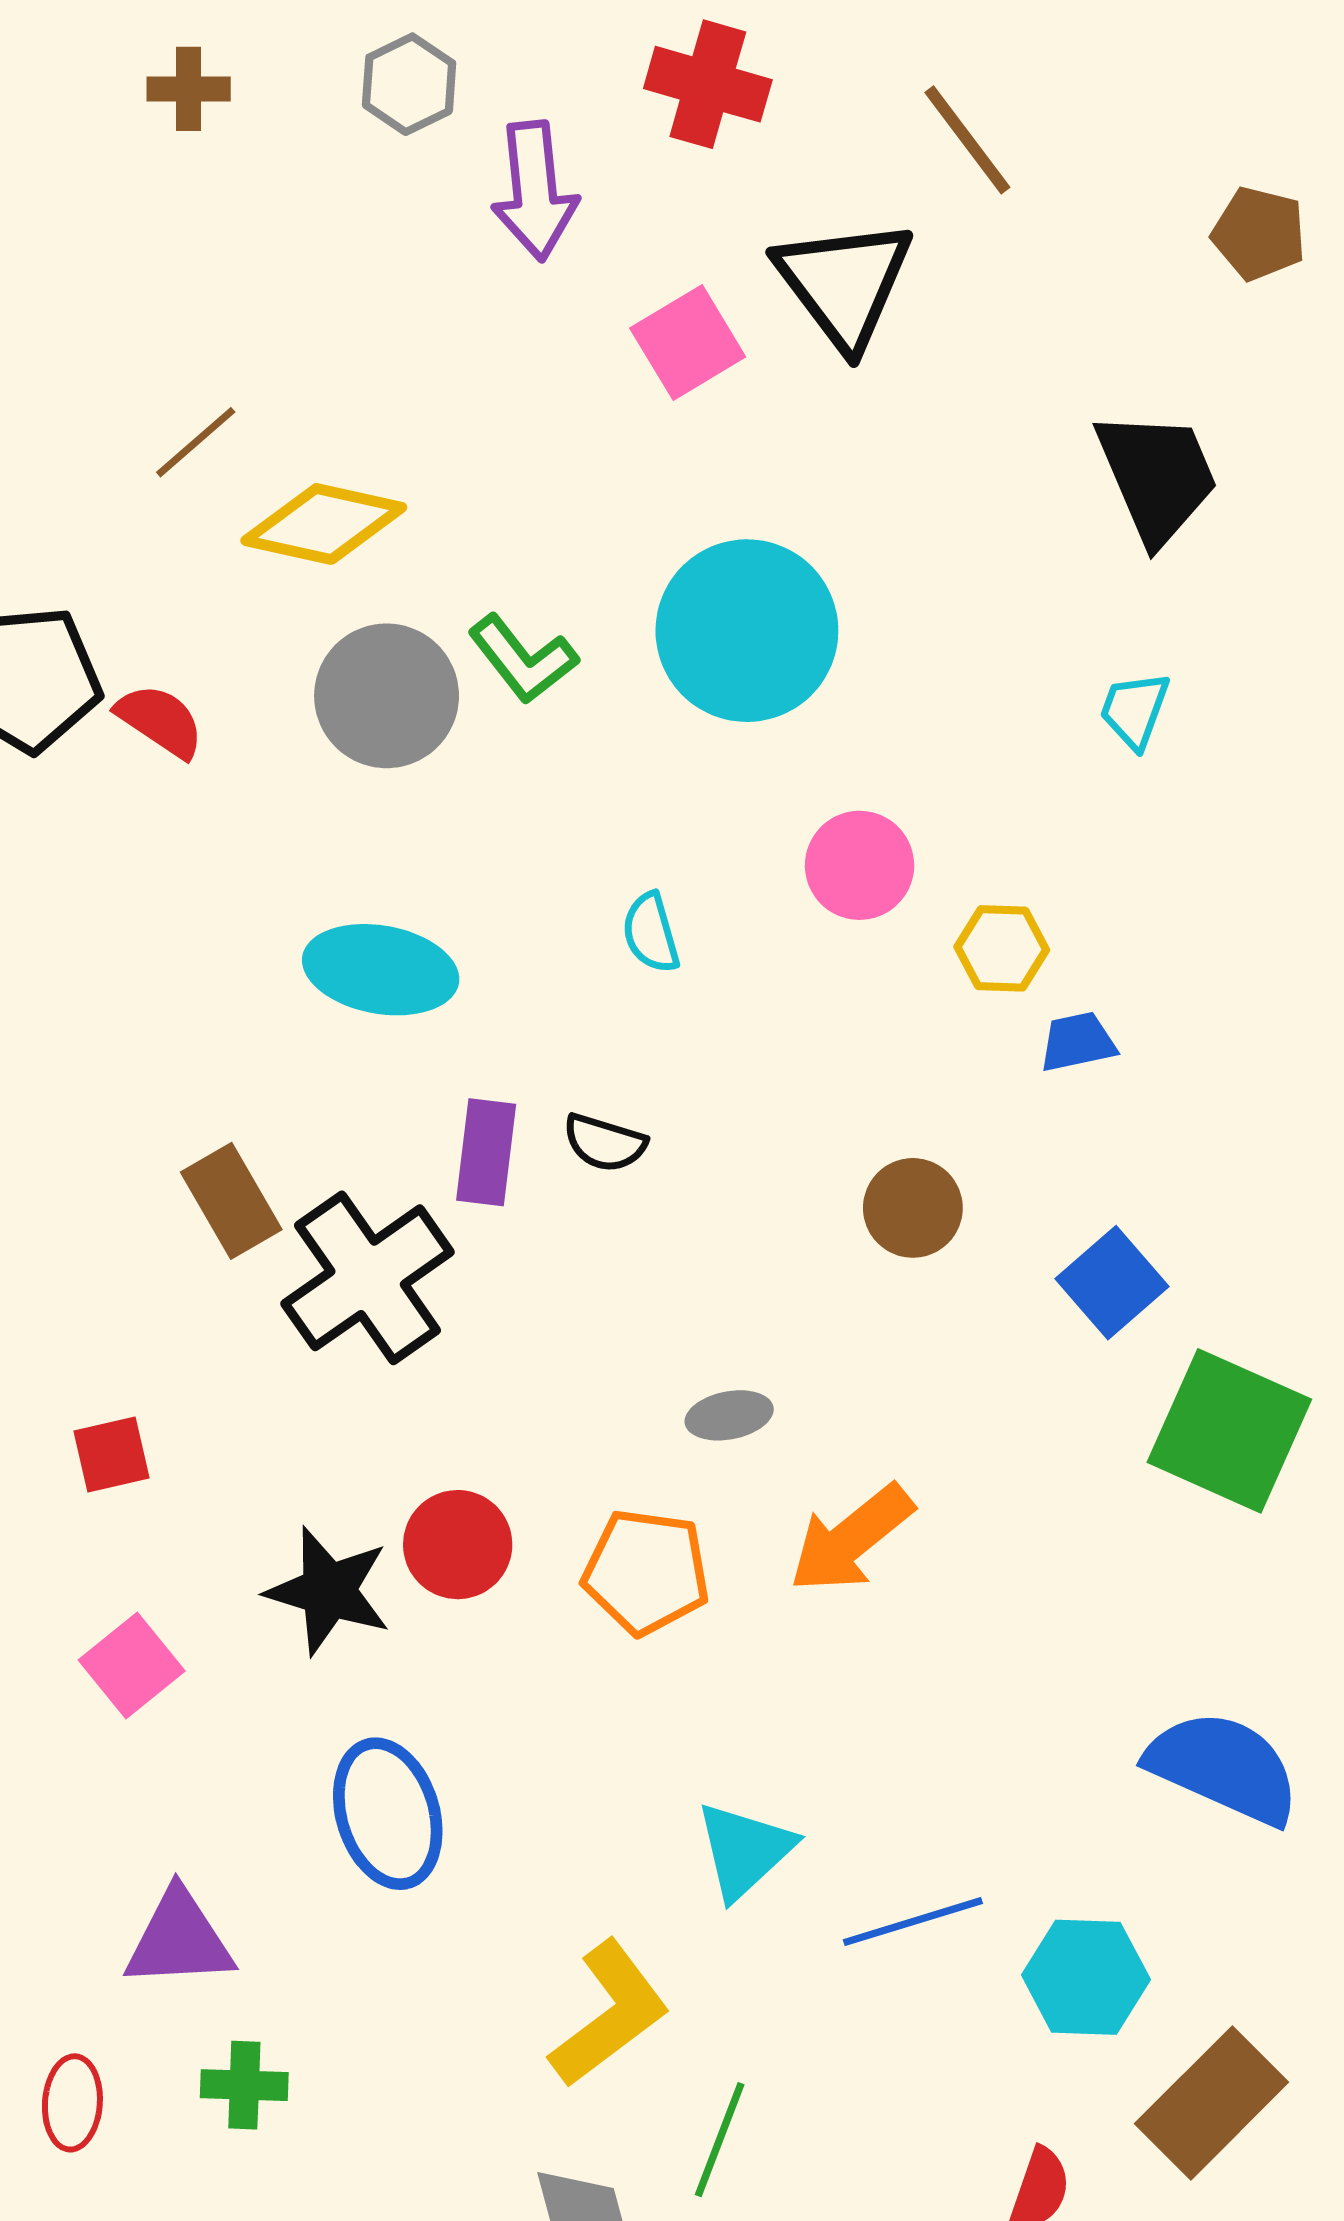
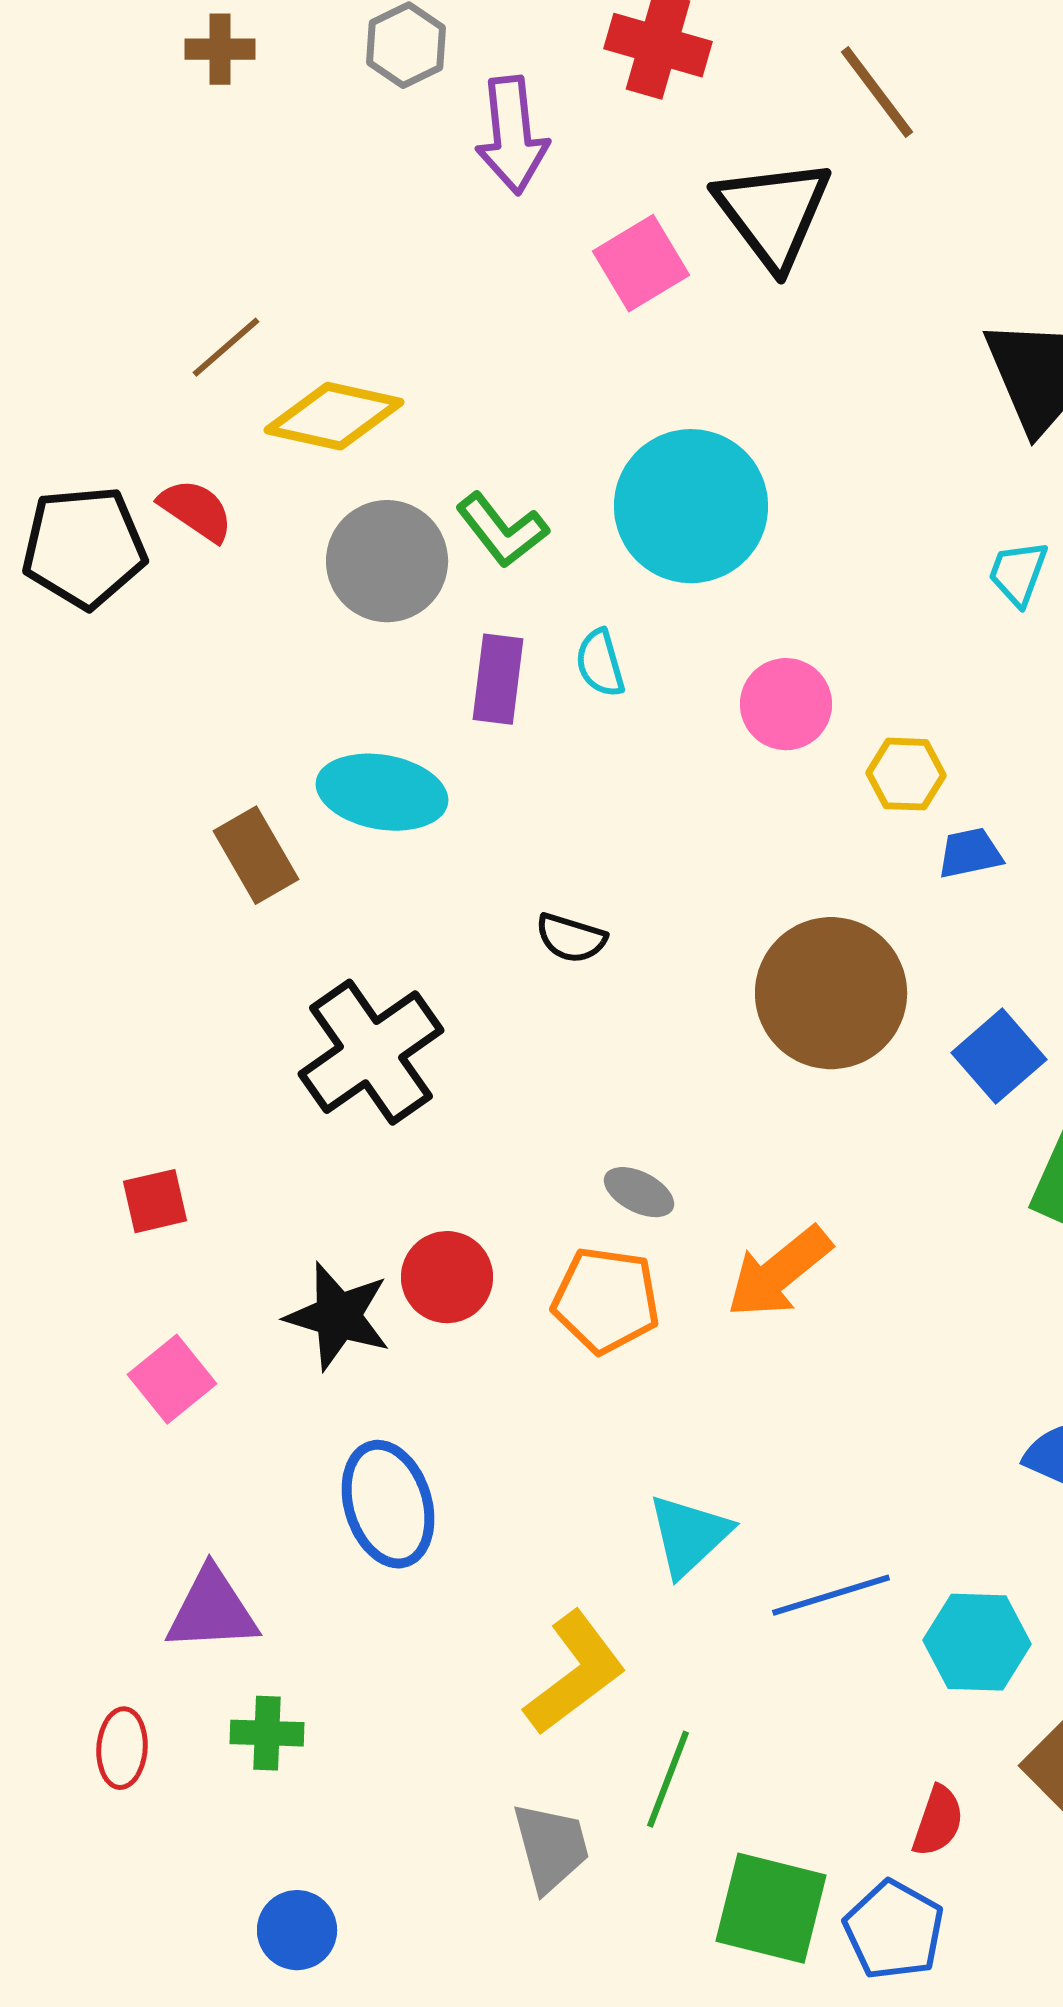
red semicircle: (160, 721) -> (196, 510), moved
cyan semicircle: (651, 933) -> (600, 663), moved
purple rectangle: (486, 1152) -> (498, 679), moved
brown rectangle: (231, 1201) -> (256, 855), moved
brown circle: (913, 1208) -> (831, 993), size x1.8
gray ellipse: (729, 1415) -> (639, 1192), moved, turned 38

